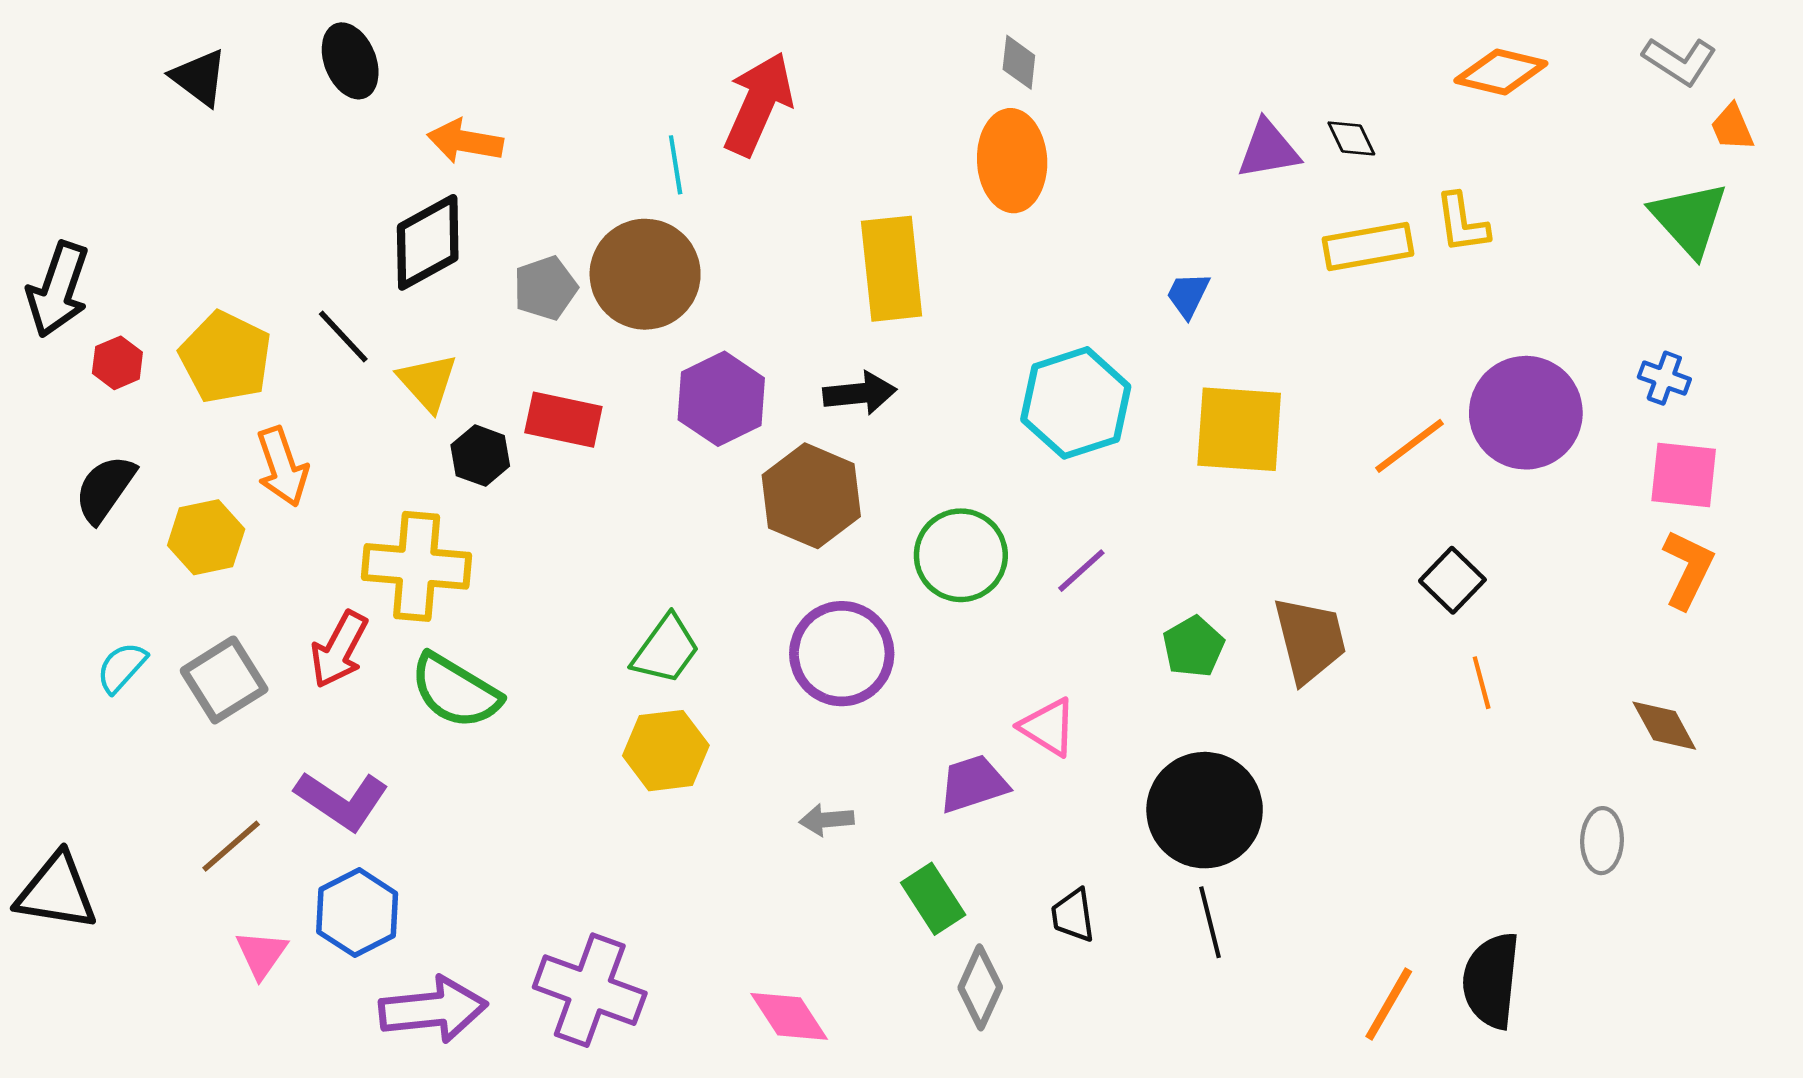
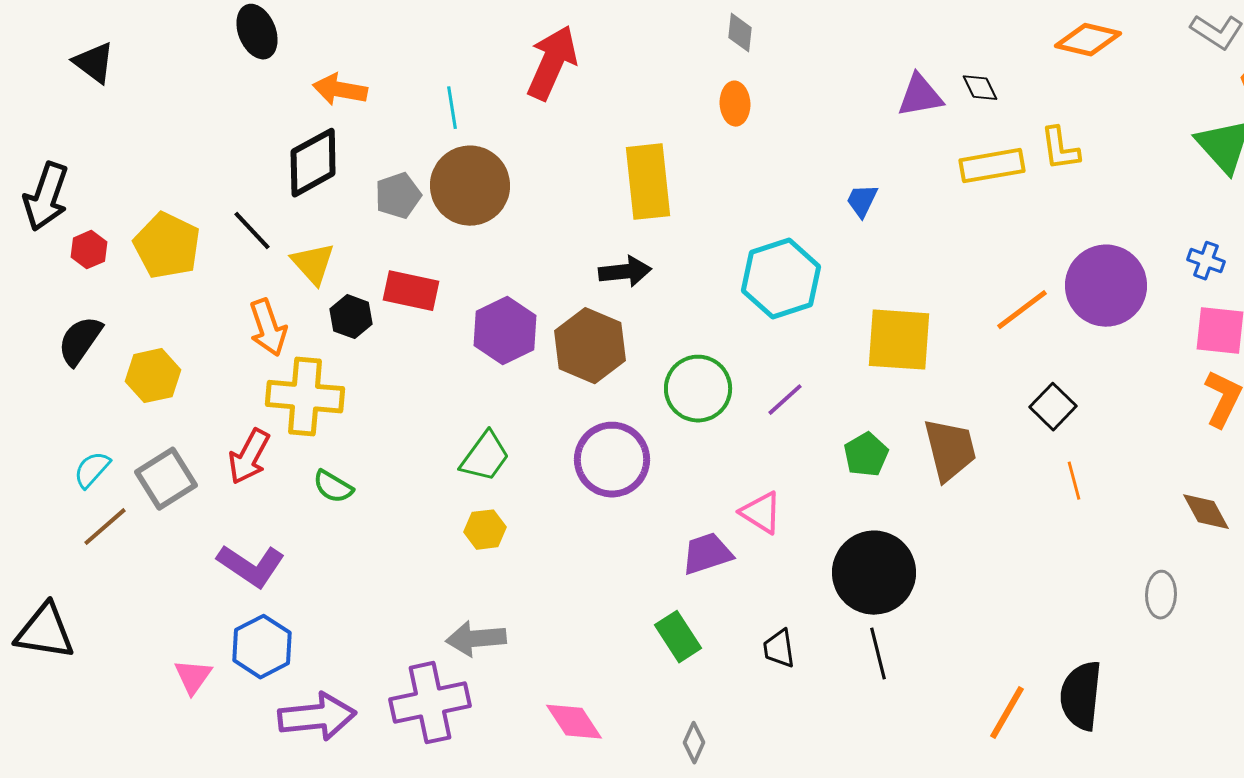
black triangle: (199, 78) -> (94, 63), moved
orange ellipse: (1012, 161) -> (735, 104), size x0.6
cyan line: (676, 165) -> (452, 108), moved
purple hexagon: (721, 399) -> (505, 331), moved
yellow square: (1239, 429) -> (899, 340), moved
orange arrow: (282, 467) -> (268, 328), moved
green semicircle: (455, 691) -> (333, 487), size x0.6
yellow hexagon: (666, 751) -> (485, 530), size x0.7
gray arrow: (826, 820) -> (476, 639), moved, size x1.5
brown line: (231, 846) -> (105, 527), moved
gray diamond: (980, 987) -> (694, 743), moved, size x0.7
purple cross: (590, 990) -> (430, 703), turned -32

